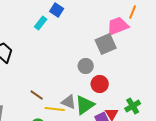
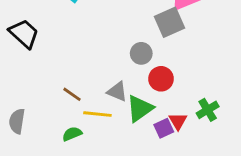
gray triangle: (69, 102) -> (117, 92), moved

